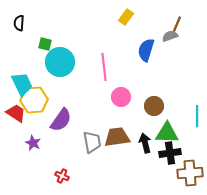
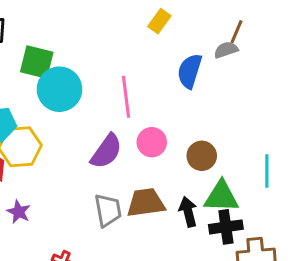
green square: (45, 44) -> (37, 62), size x1.6
purple semicircle: (61, 120) -> (106, 151), moved

